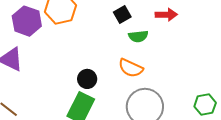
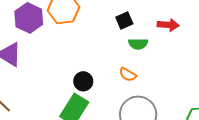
orange semicircle: (131, 68) -> (128, 75), size x0.7

